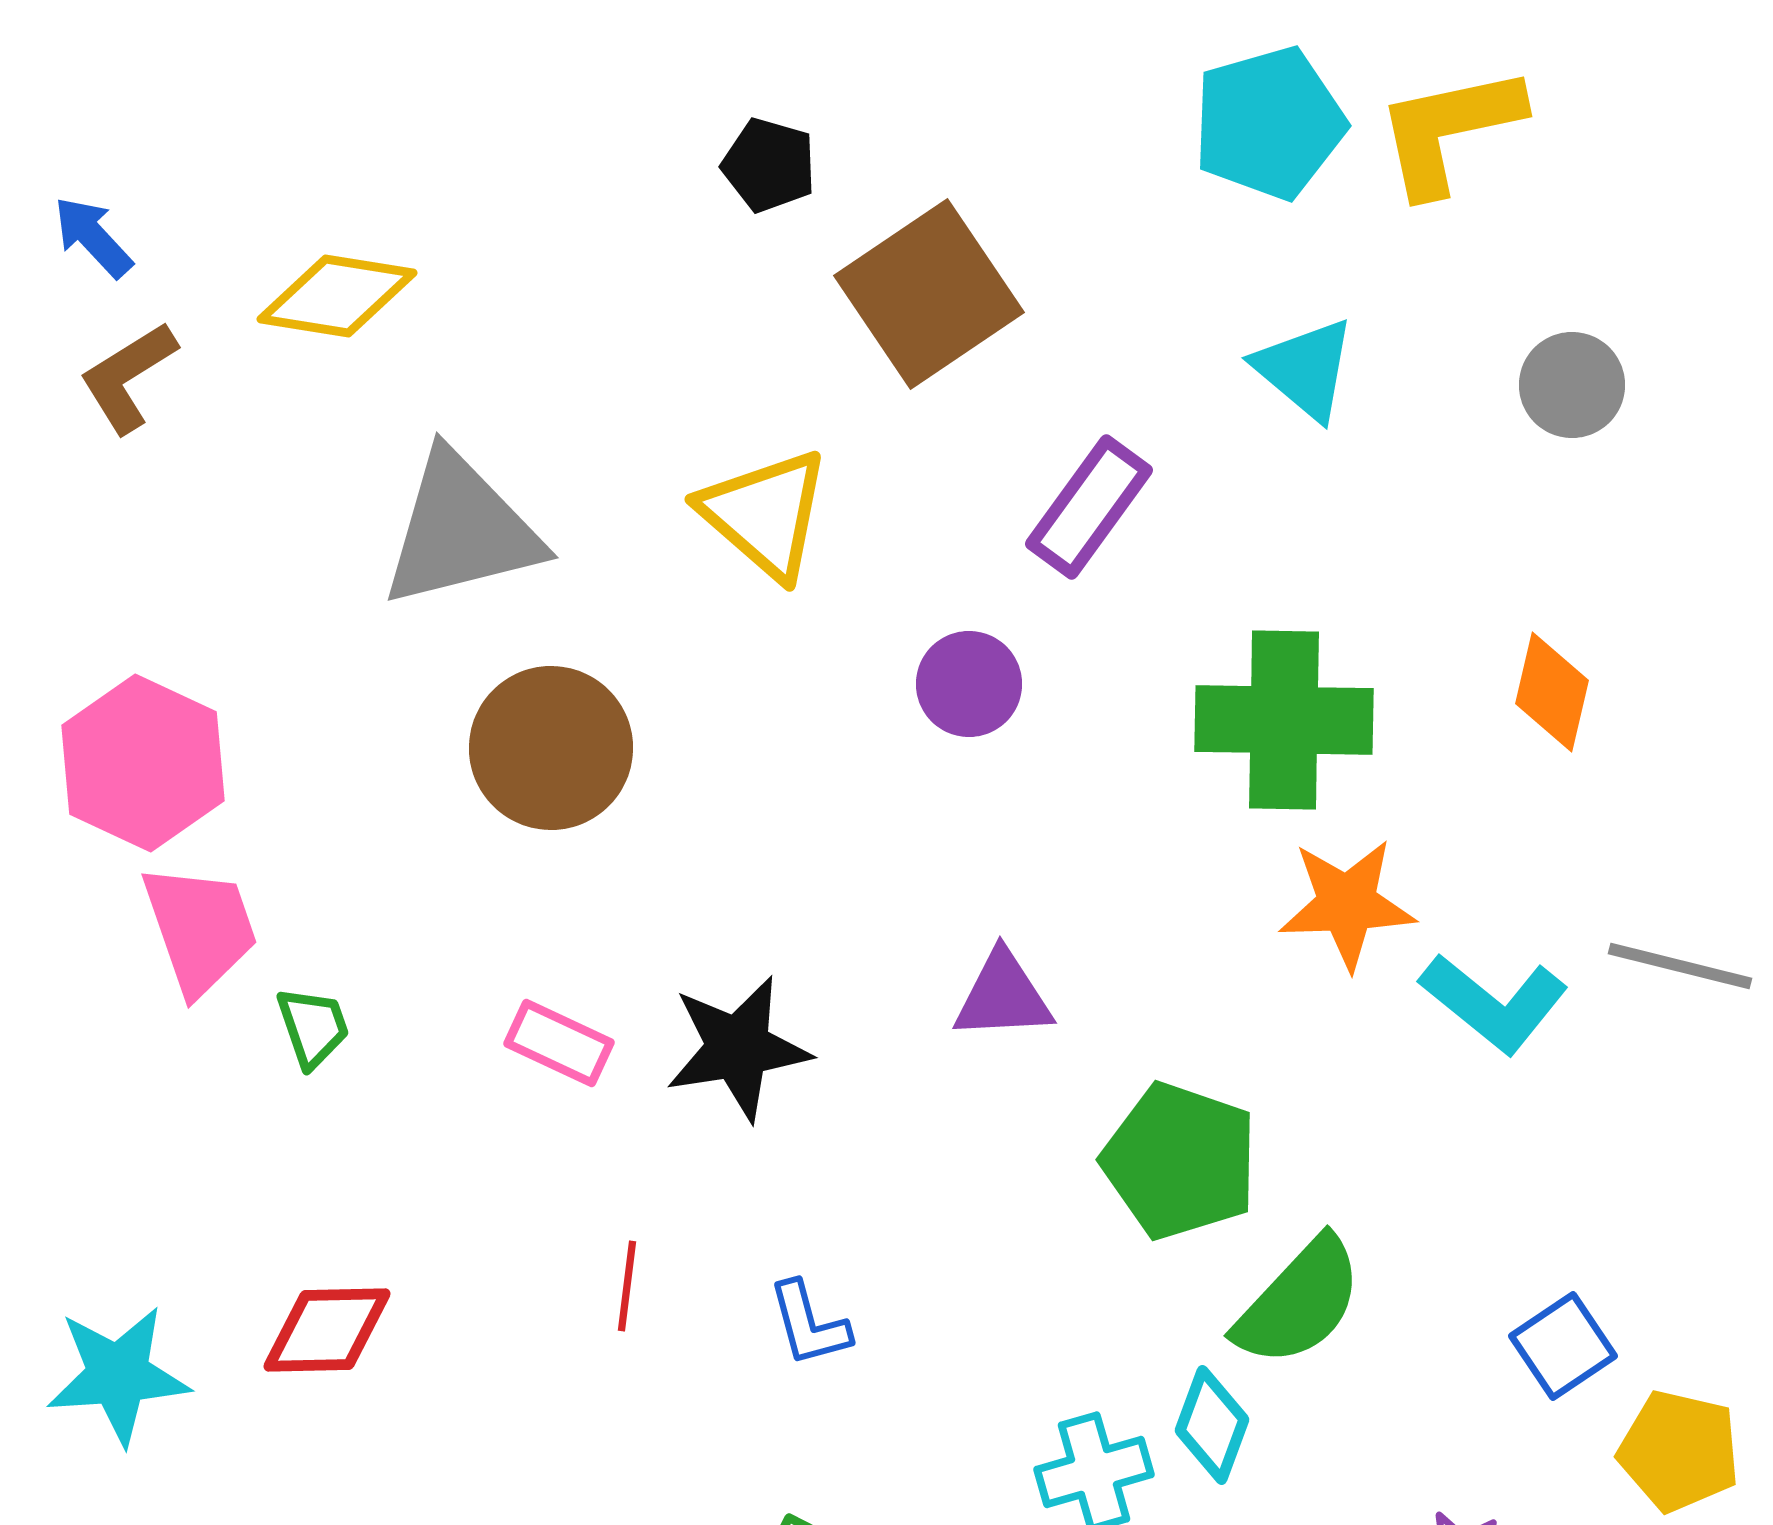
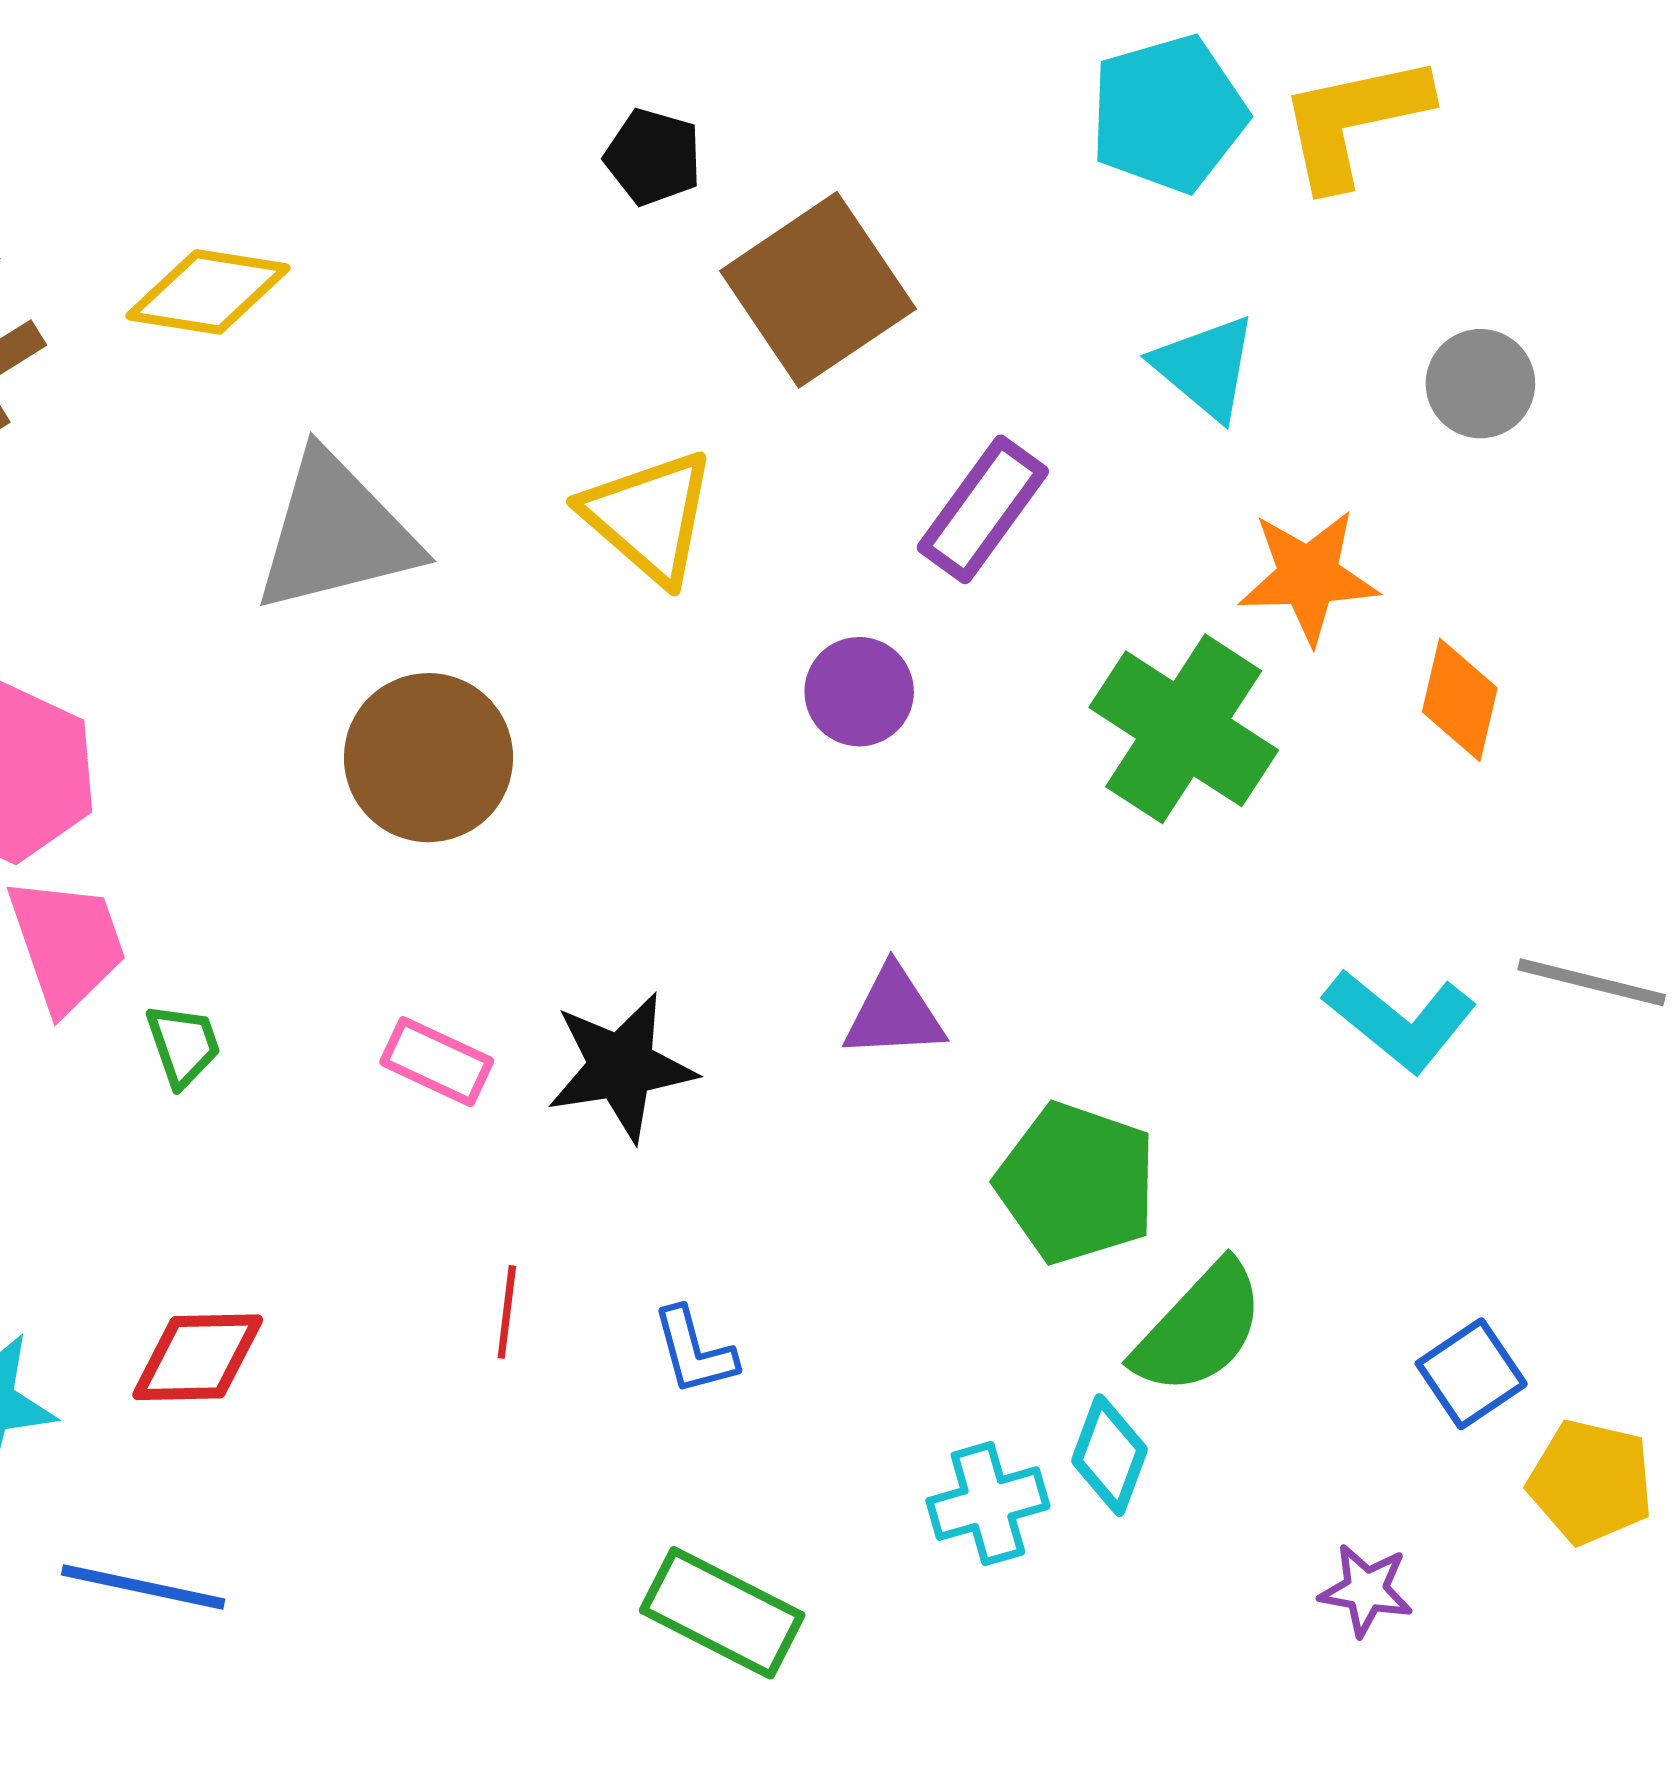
green cross: (1284, 720) -> (1184, 729), turned 32
orange star: (1347, 904) -> (1308, 576), moved

